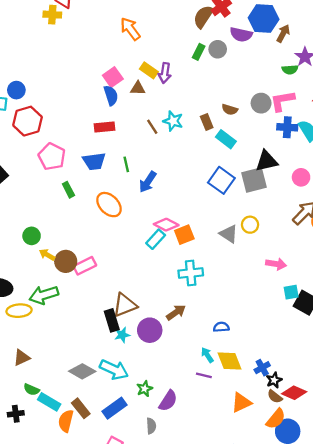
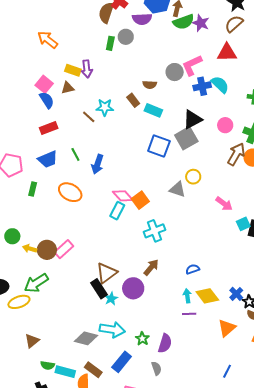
green semicircle: (290, 70) -> (184, 22), moved, size x1.5
green rectangle: (68, 190) -> (33, 189), turned 56
pink diamond: (166, 225) -> (123, 196), turned 35
pink arrow: (276, 264) -> (224, 204), turned 42
cyan arrow: (207, 355) -> (187, 296), turned 40

